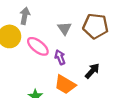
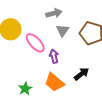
gray arrow: (25, 16) -> (54, 13), moved, turned 56

